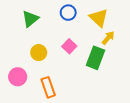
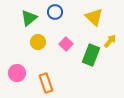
blue circle: (68, 13) -> (55, 12), moved
yellow arrow: (108, 38) -> (110, 41), moved
yellow circle: (39, 53) -> (38, 42), moved

